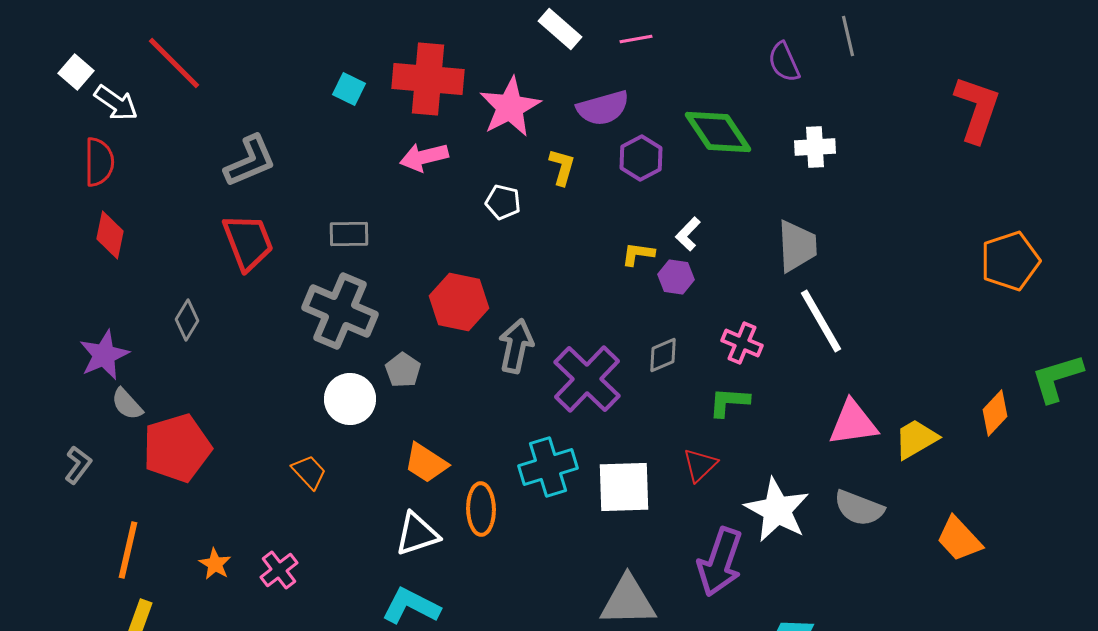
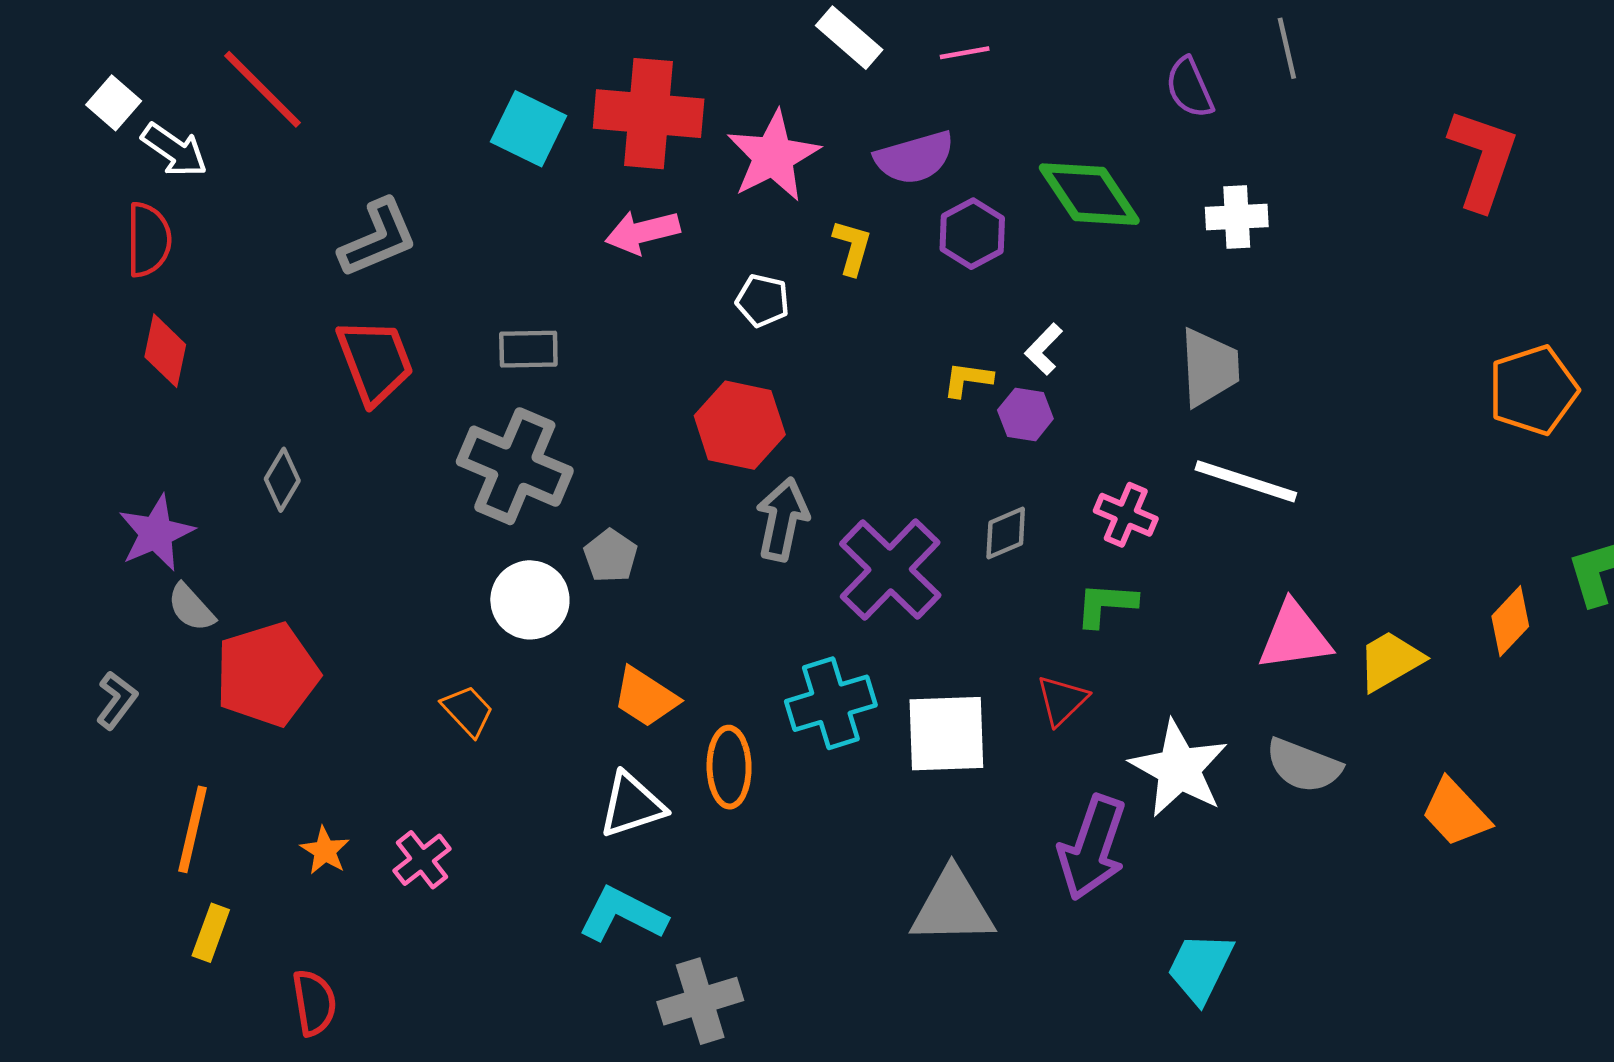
cyan square: (349, 89) -> (528, 129), size x1.5
red hexagon: (459, 302) -> (740, 425), moved
white line: (821, 321) -> (1246, 481), turned -42

